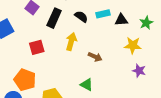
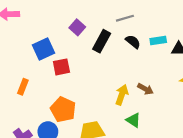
yellow arrow: (71, 42) -> (122, 95), moved
red square: (37, 47) -> (61, 67), moved

